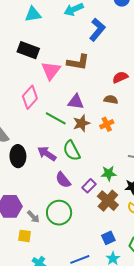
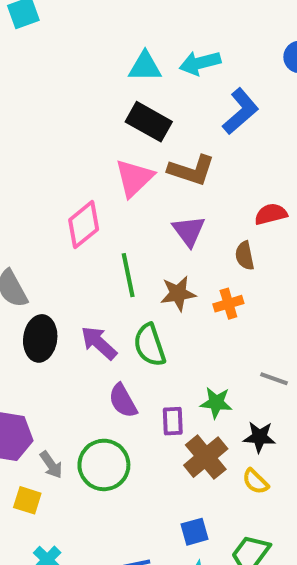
cyan triangle: (33, 14) -> (145, 67), moved
black rectangle: (28, 50) -> (149, 122), moved
brown semicircle: (111, 100) -> (245, 256), turned -120
purple triangle: (76, 102) -> (189, 231), moved, turned 36
green line: (56, 118) -> (128, 275), turned 40
purple rectangle: (89, 186) -> (173, 421), turned -56

